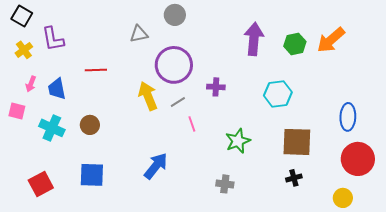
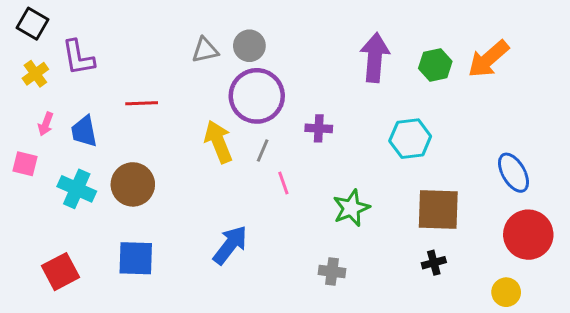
gray circle: (175, 15) -> (249, 46), moved
gray line: (178, 102) -> (263, 151), turned -35
blue ellipse: (348, 117) -> (514, 173), turned -32
brown circle: (90, 125) -> (133, 184), size x1.5

